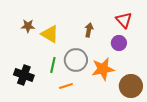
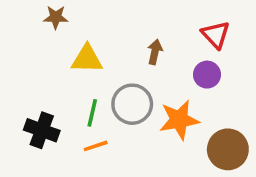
brown star: (28, 26) -> (56, 17), moved
yellow triangle: (50, 34) -> (87, 59), turned -30
orange line: (66, 86) -> (96, 146), moved

